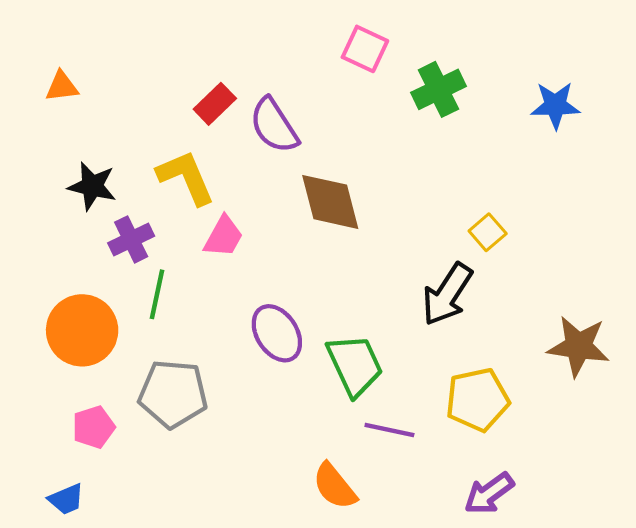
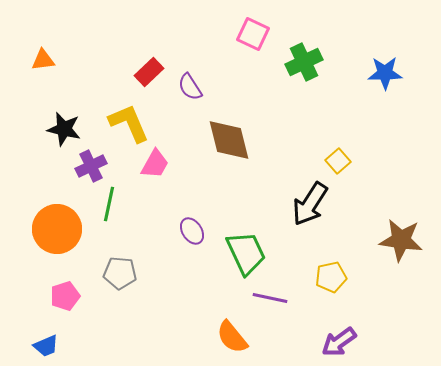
purple semicircle: (274, 125) -> (190, 87), size x0.7
purple ellipse: (277, 333) -> (192, 231), size x0.7
gray pentagon: (173, 394) -> (120, 273), size x0.7
yellow pentagon: (477, 400) -> (331, 277), size x0.7

